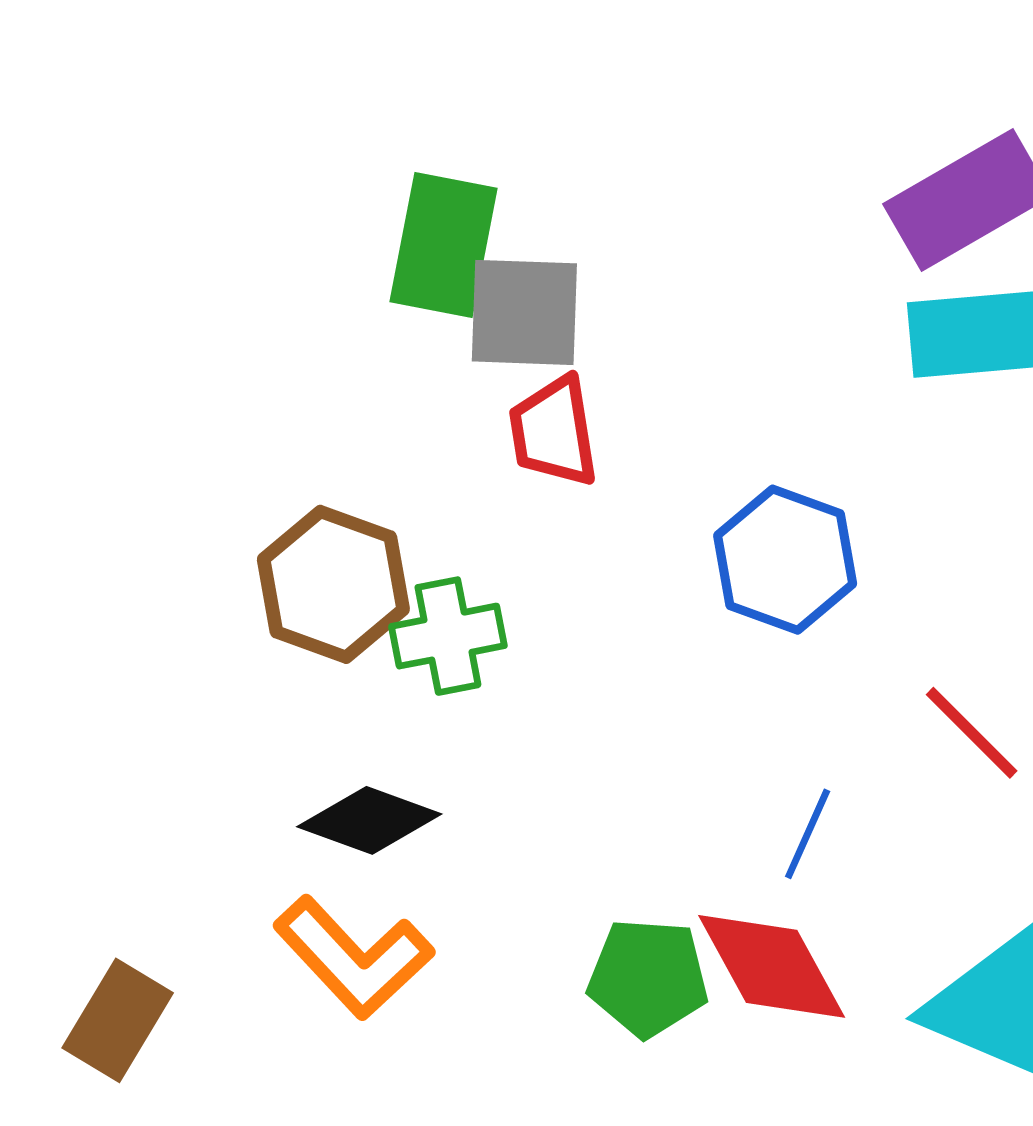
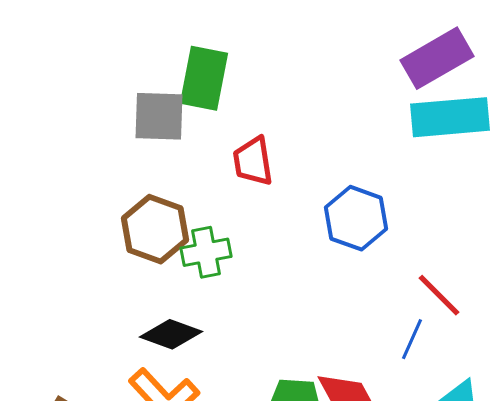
gray square: (524, 312) -> (159, 116), moved
blue line: (808, 834) -> (412, 339), moved

